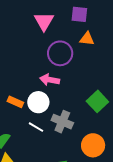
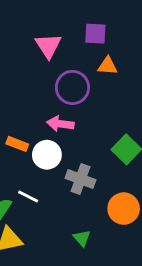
orange rectangle: (15, 102) -> (17, 144), moved
white line: (36, 127) -> (28, 196), moved

